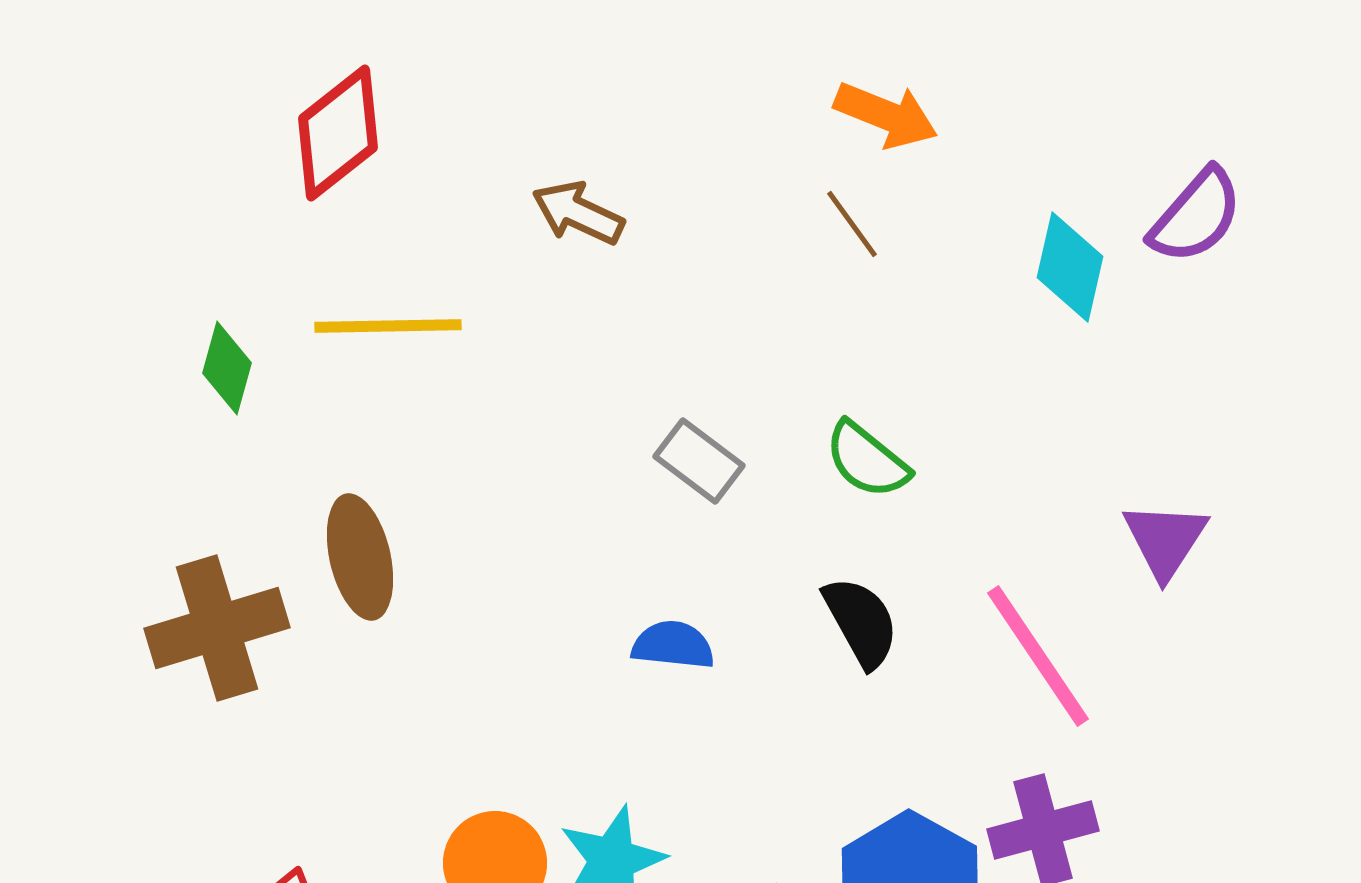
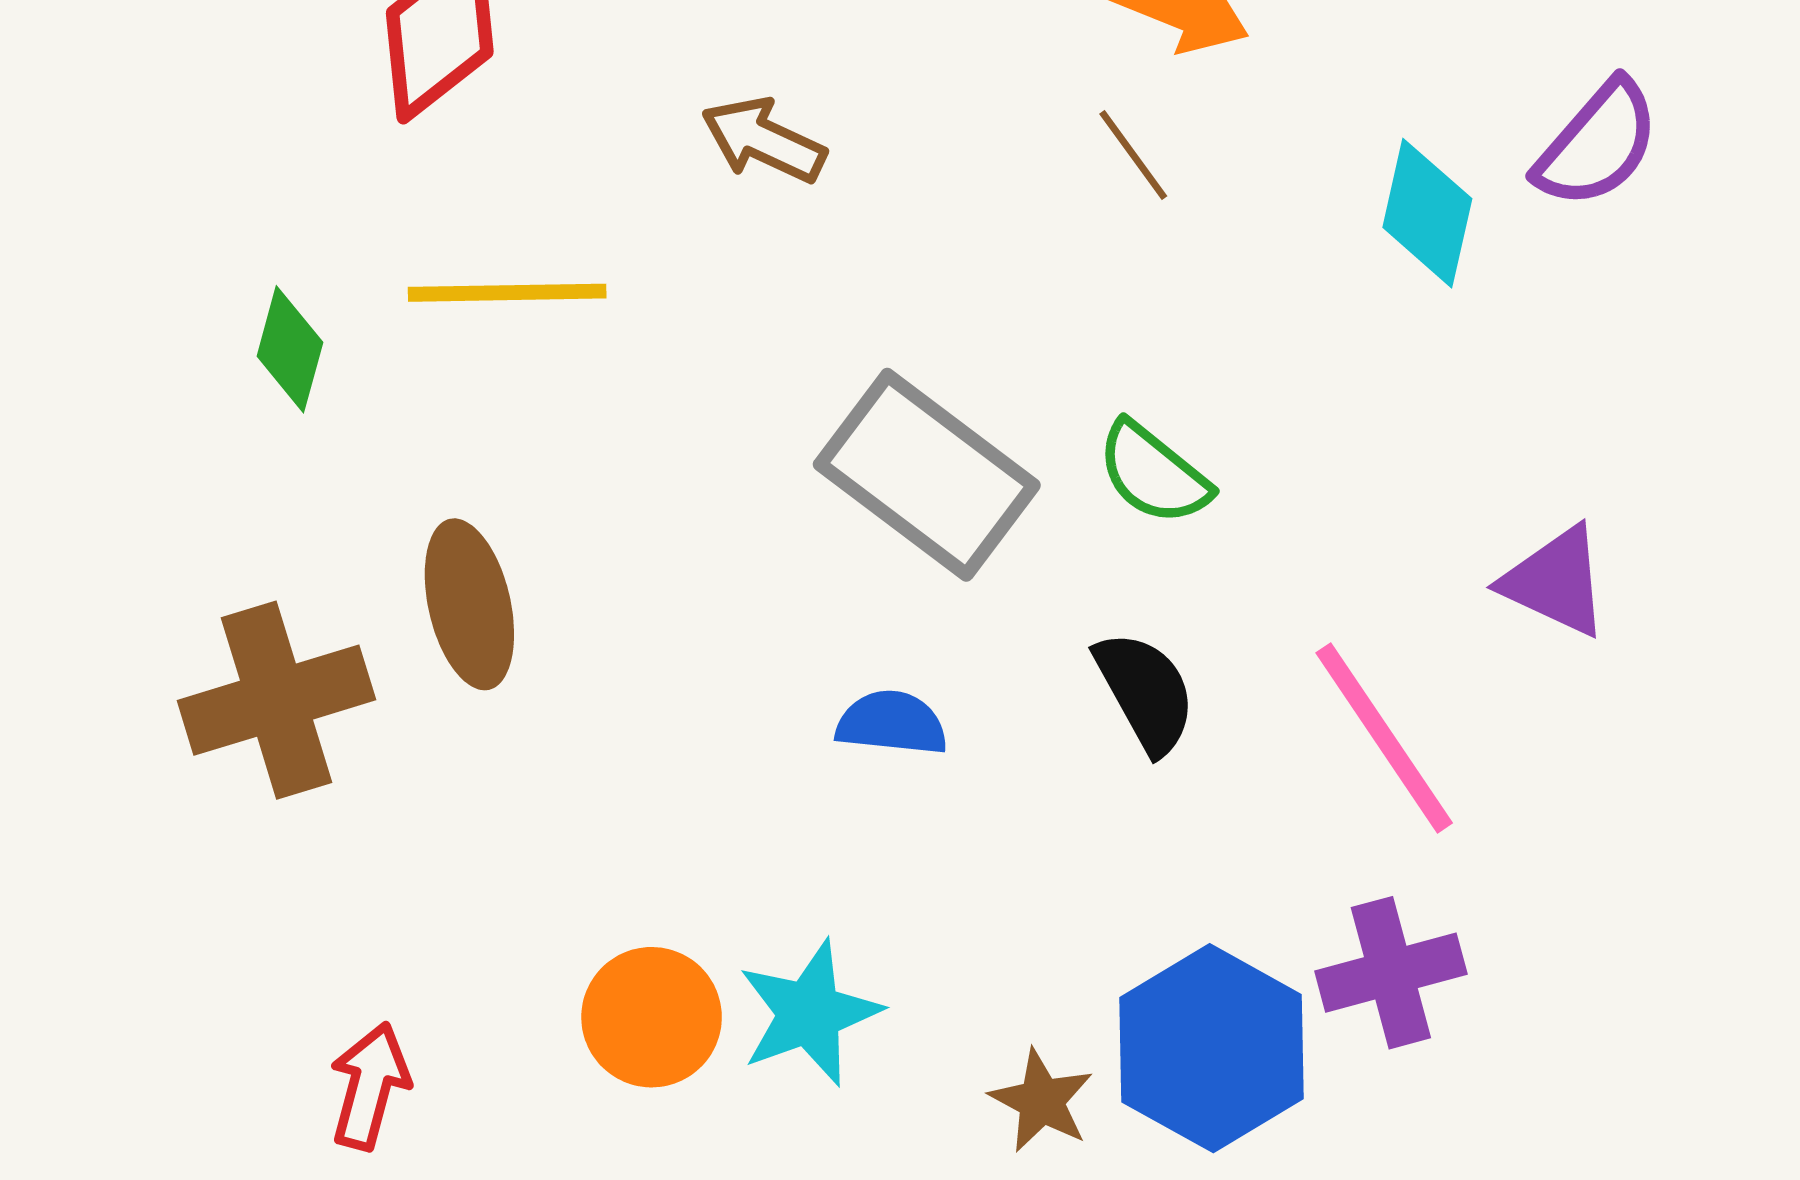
gray rectangle: (699, 461) -> (927, 475), size x1.8
purple triangle: (1165, 540) -> (1556, 581), turned -38

